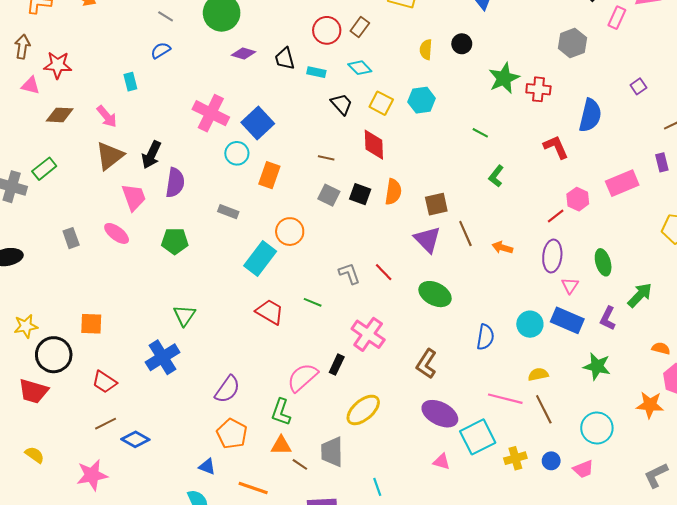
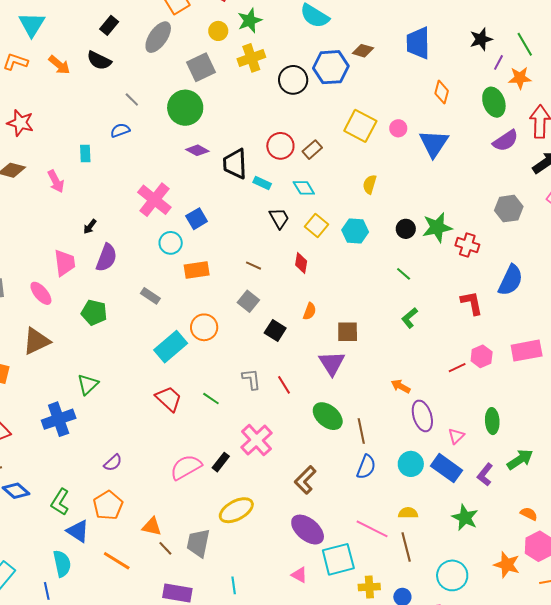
black circle: (462, 44) -> (406, 229), moved
black trapezoid: (285, 59) -> (235, 164), size x1.4
blue square: (258, 123) -> (197, 219), size x0.7
red diamond: (374, 145) -> (301, 263), size x0.7
black arrow: (151, 155) -> (90, 227), size x0.6
brown triangle: (110, 156) -> (36, 341), moved
orange rectangle: (269, 175) -> (197, 270), turned 50
orange semicircle: (393, 192) -> (310, 311), size x0.7
black square: (360, 194) -> (275, 330), moved
brown line: (465, 234) -> (361, 431), moved
purple ellipse: (552, 256) -> (422, 416), moved, turned -36
purple semicircle: (227, 389) -> (113, 463), size x0.7
green L-shape: (281, 412) -> (60, 502), moved
blue triangle: (207, 467) -> (78, 531), size x1.4

